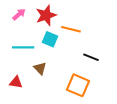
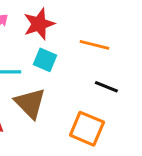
orange line: (71, 29) -> (94, 45), moved
brown triangle: (40, 68) -> (30, 103), size x1.6

